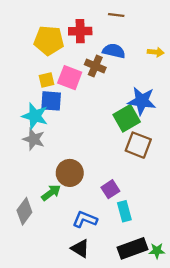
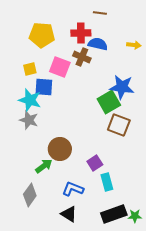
red cross: (80, 31) -> (81, 33), moved
yellow square: (46, 80) -> (30, 69), moved
gray diamond: (24, 211) -> (30, 195), moved

